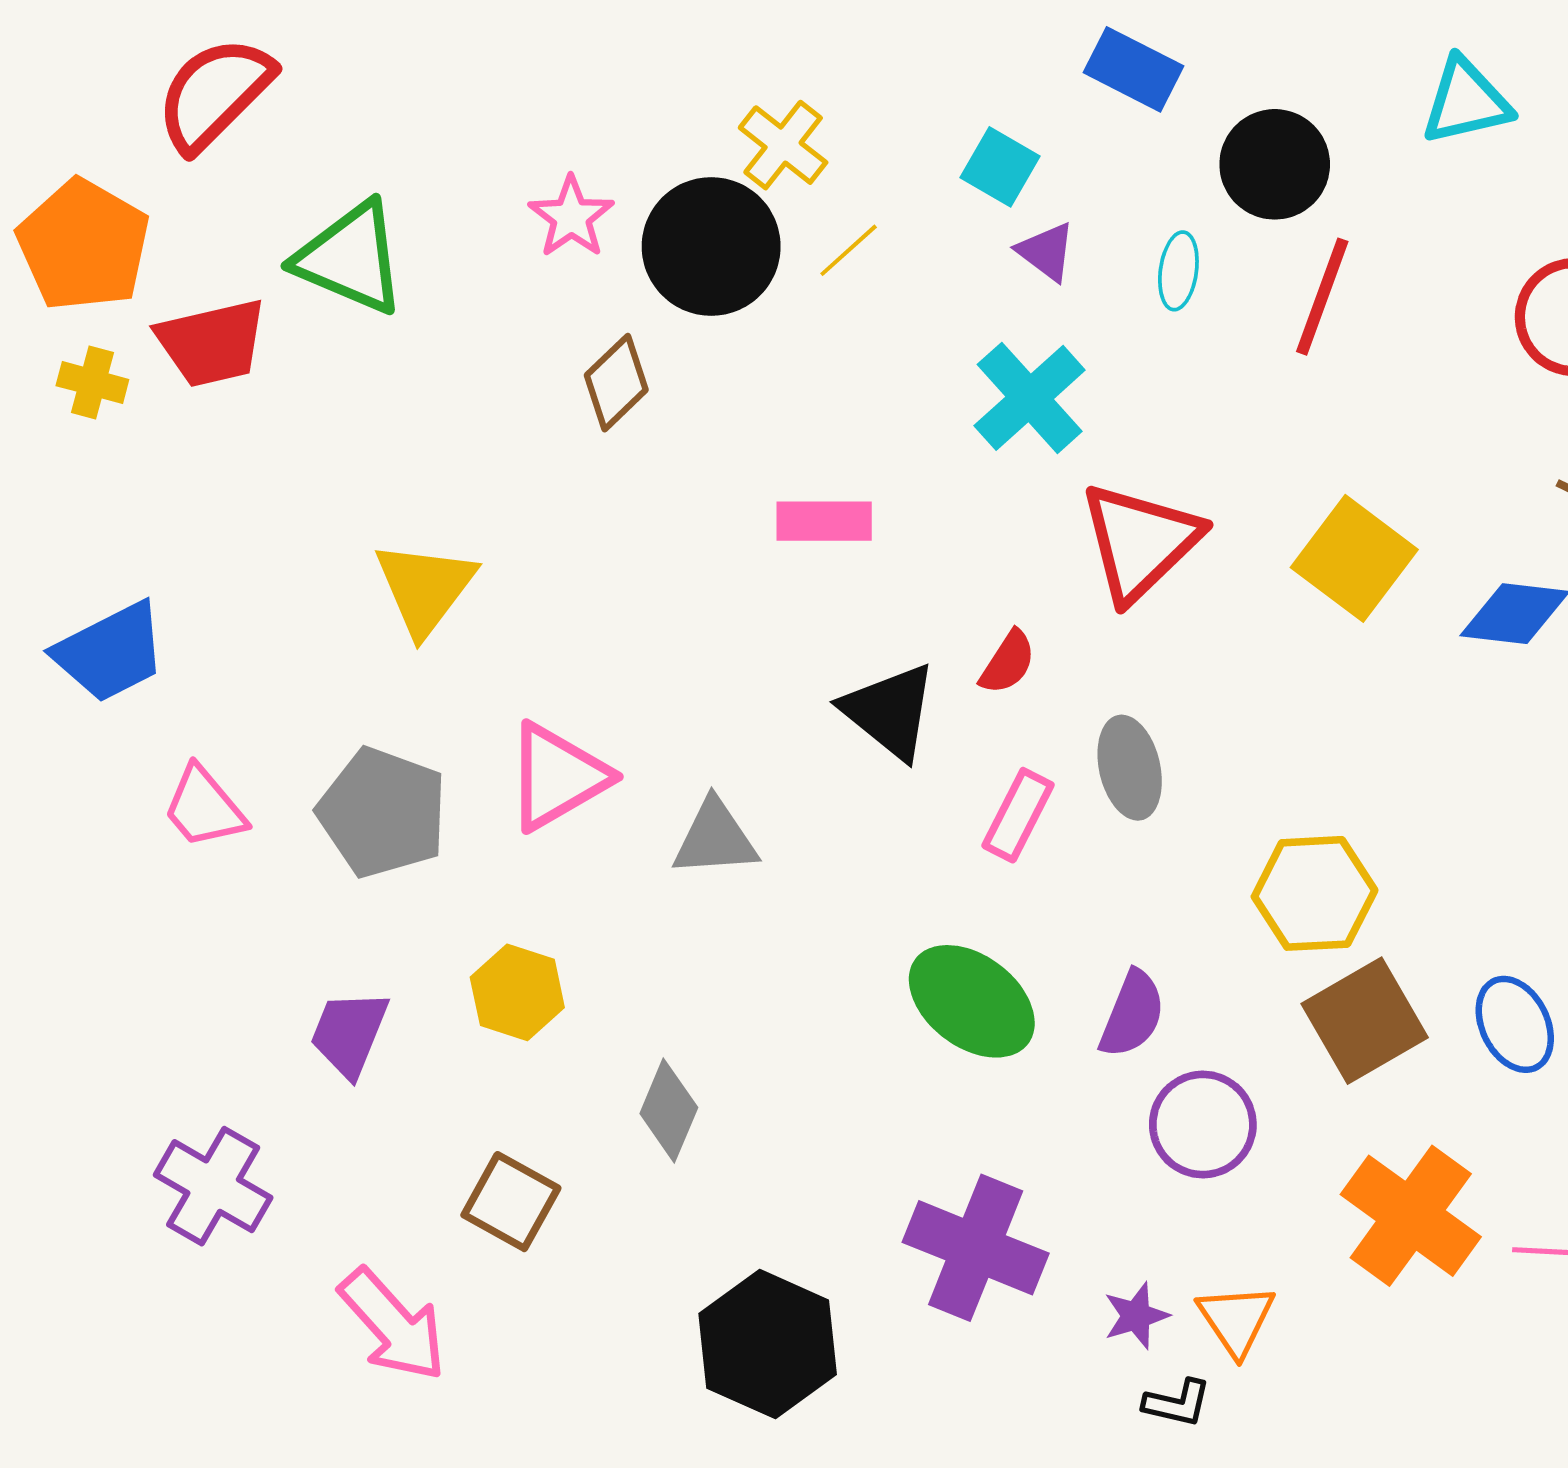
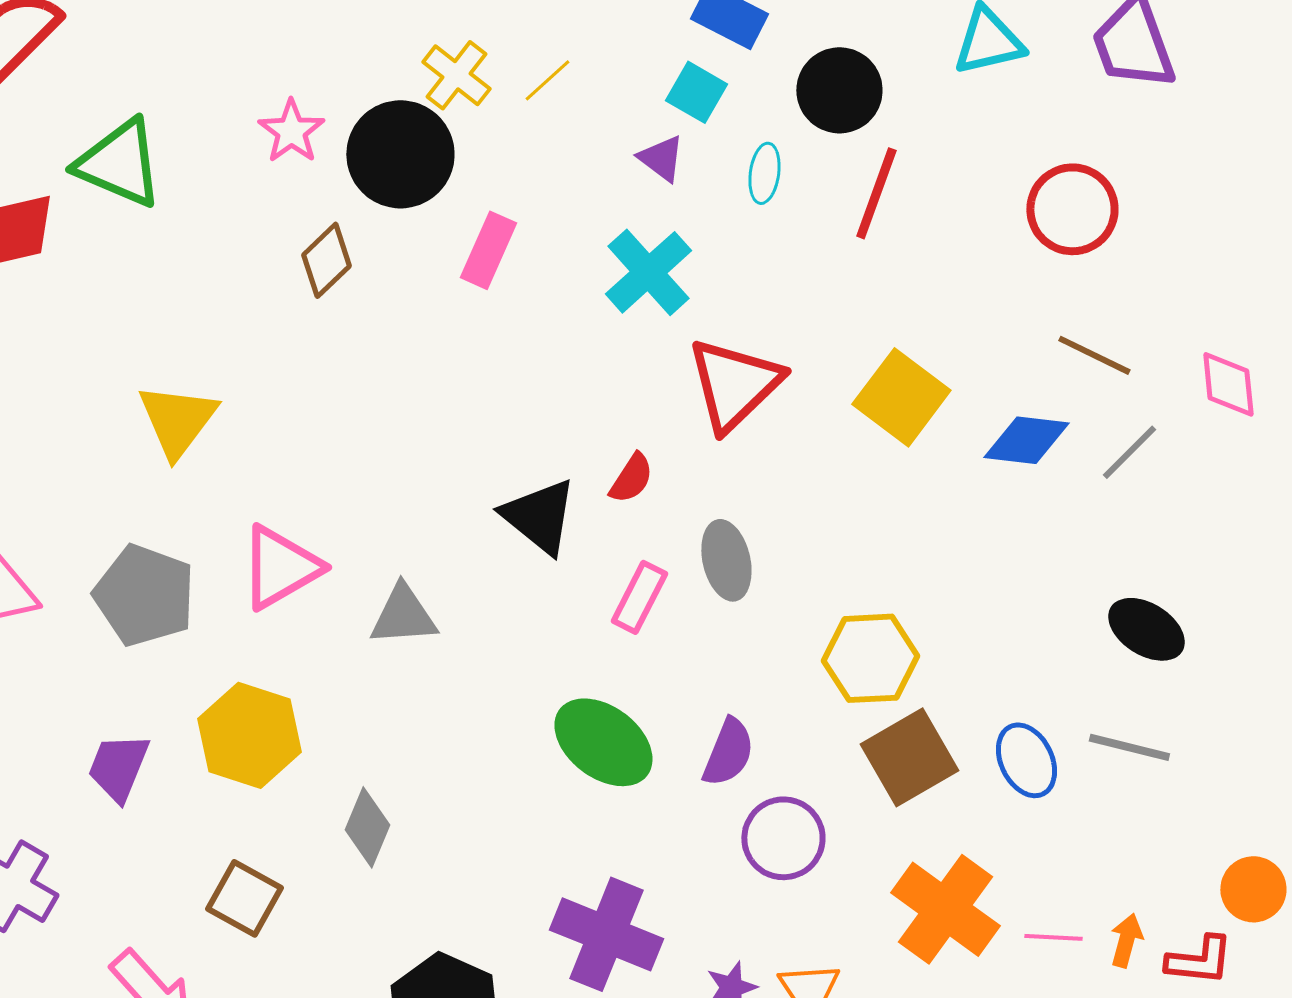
cyan square: (1000, 167) -> (696, 92), moved
yellow line: (849, 250) -> (547, 80), moved
pink rectangle: (824, 521) -> (488, 250), moved, turned -66
yellow hexagon: (517, 992) -> (249, 735), size x1.4

